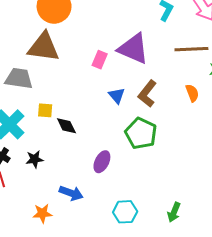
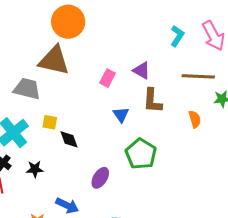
purple triangle: (133, 49) -> (142, 70), size x0.6
brown L-shape: (147, 94) -> (152, 101), moved, turned -40

